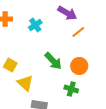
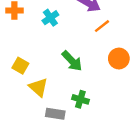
orange circle: (79, 66) -> (119, 59), moved
green cross: (71, 89) -> (80, 99), moved

